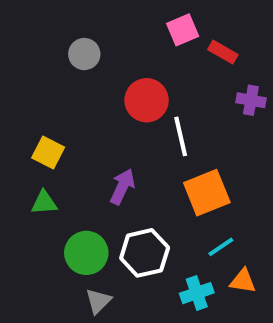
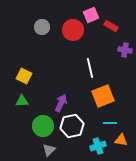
red circle: (147, 100) -> (73, 30), moved
purple arrow: (122, 187) -> (61, 103), moved
cyan line: (221, 247) -> (110, 123), turned 32

